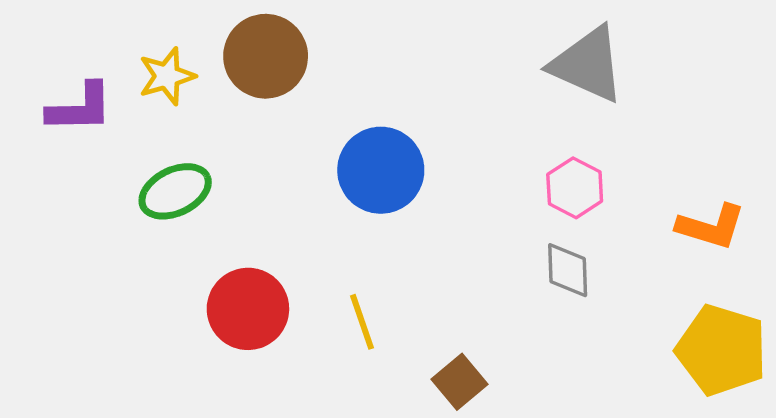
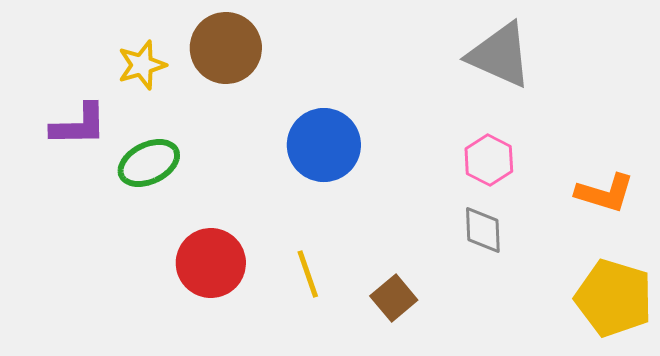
purple L-shape: (80, 108) -> (79, 125), moved
brown square: (459, 382) -> (394, 298), moved

